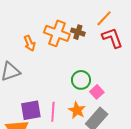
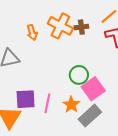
brown cross: (78, 32) -> (81, 27), turned -32
pink square: (97, 92) -> (93, 89), size x1.6

